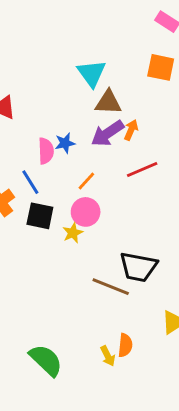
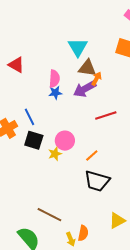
orange arrow: (131, 130) -> (96, 79), moved
pink semicircle: (46, 151) -> (54, 79), moved
orange line: (86, 181) -> (92, 156), moved
brown line: (111, 287) -> (49, 215), moved

